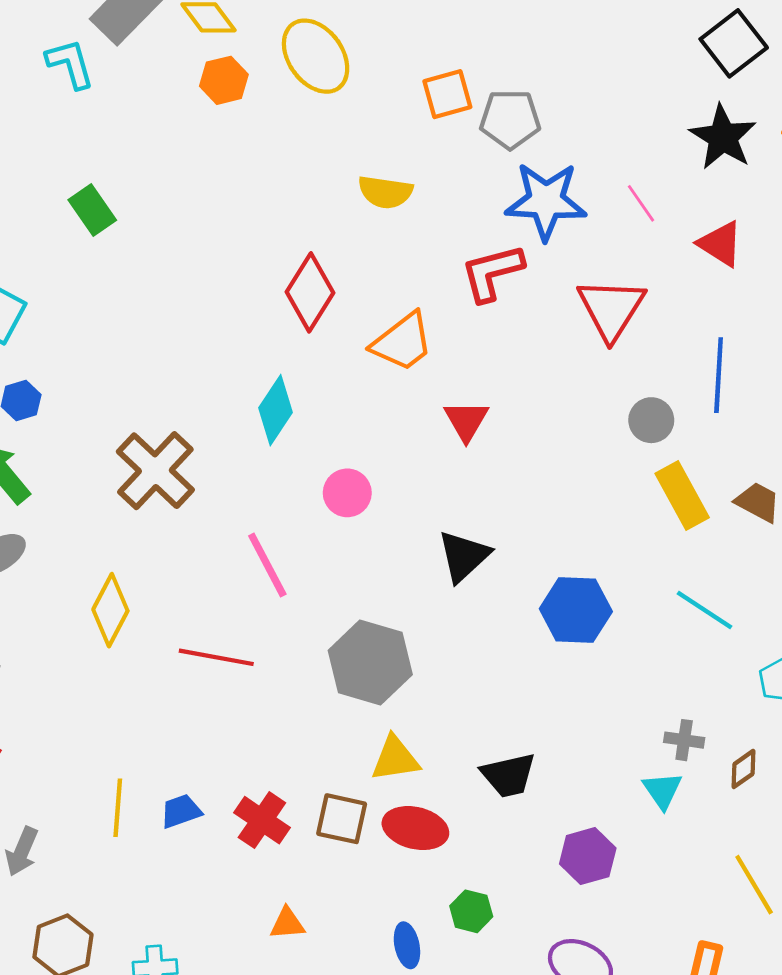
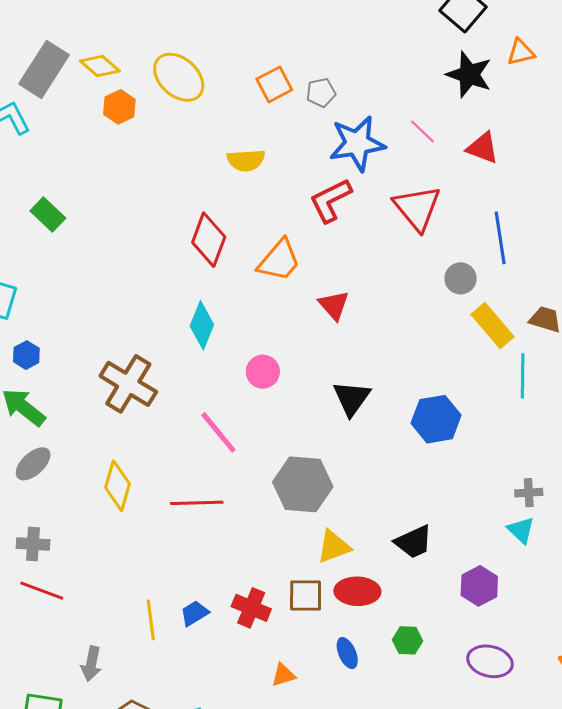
gray pentagon: (510, 119) -> (321, 93), size x0.7
cyan line: (704, 610) -> (523, 376), moved, turned 69
blue ellipse: (407, 945) -> (347, 653), moved

